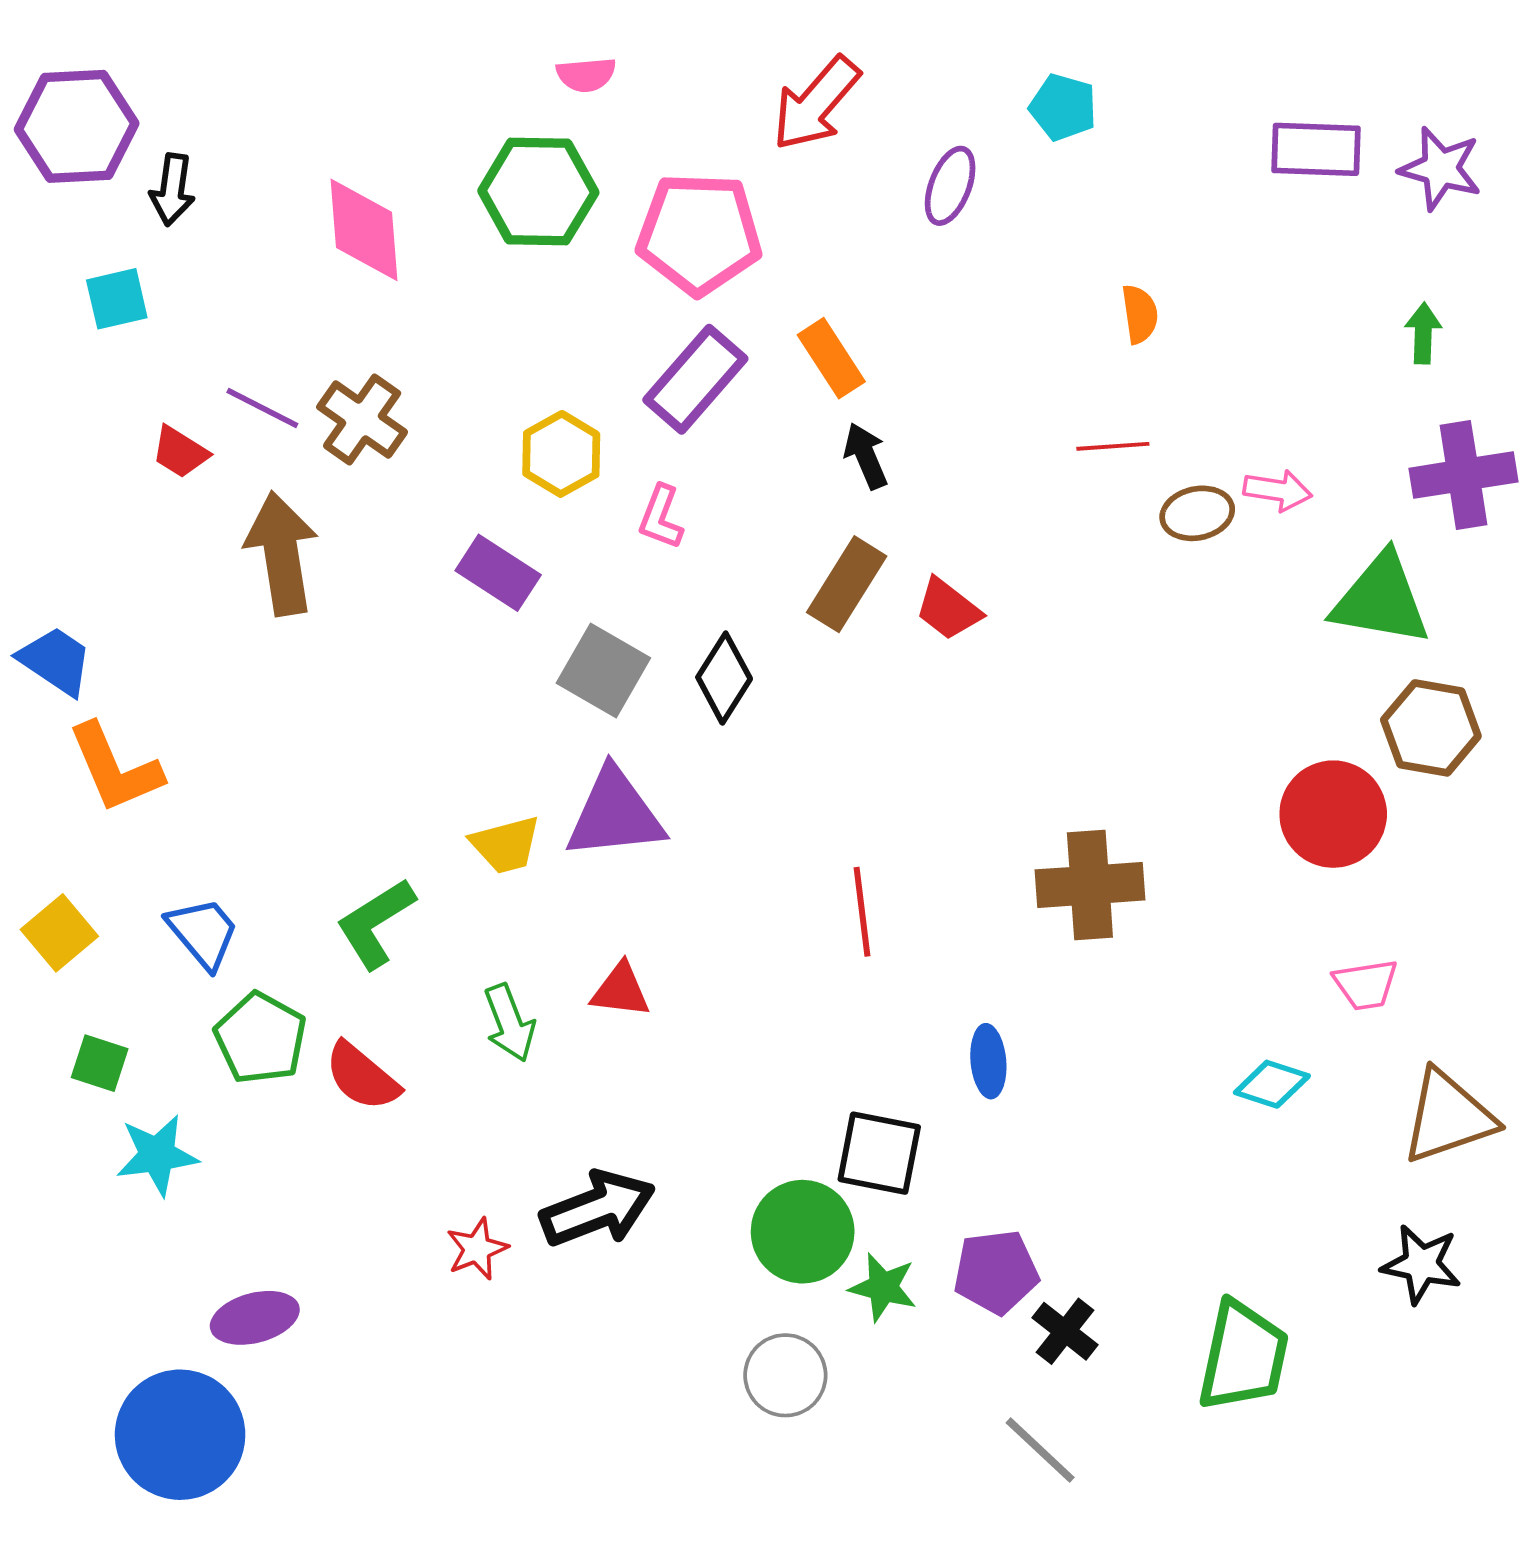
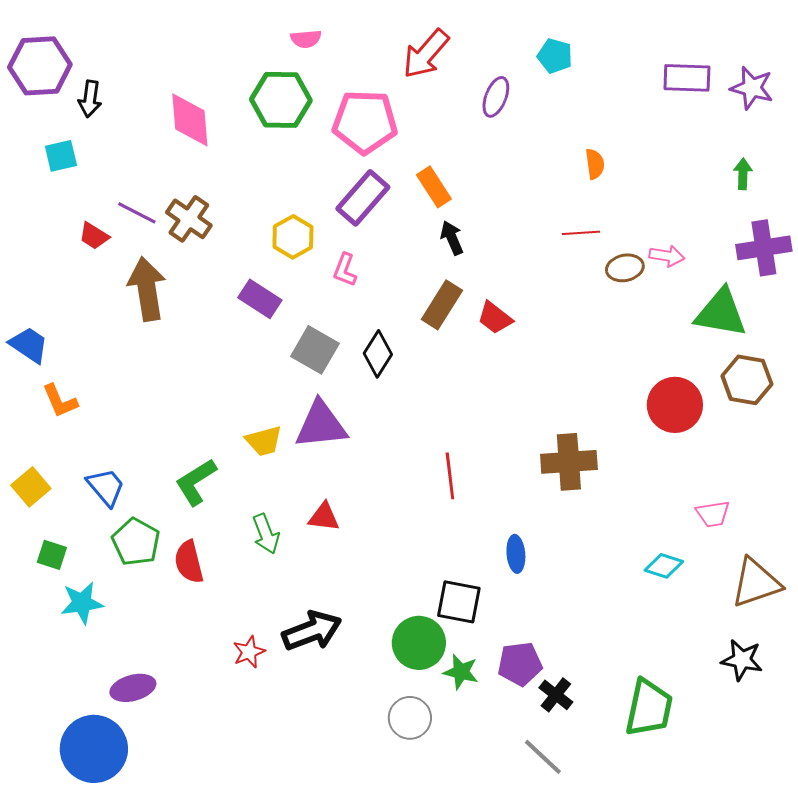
orange L-shape: (115, 768) -> (60, 401), size x0.7
red circle: (1333, 814) -> (675, 405), moved
red semicircle: (362, 1077) -> (189, 562), turned 36

